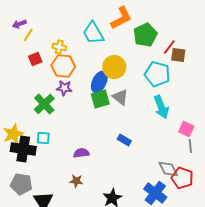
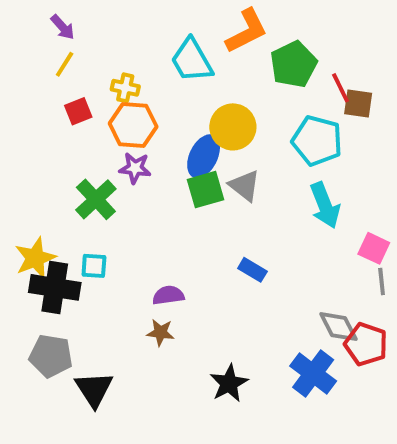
purple arrow: (19, 24) -> (63, 27), moved, turned -112
red line: (169, 47) -> (341, 88), turned -63
brown star: (76, 181) -> (160, 332), moved

